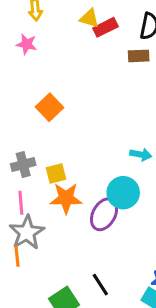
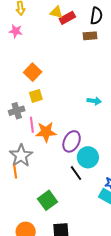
yellow square: (56, 173) -> (36, 96), moved
cyan circle: (123, 193) -> (88, 157), moved
pink line: (21, 203) -> (32, 125), moved
black line: (100, 285) -> (76, 173), moved

